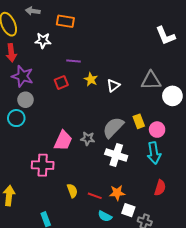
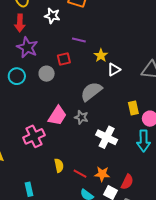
yellow star: (91, 79) -> (101, 55), moved
gray circle: (25, 100) -> (47, 74), moved
cyan circle: (16, 118) -> (17, 76), moved
gray semicircle: (113, 127) -> (91, 91), moved
pink cross: (43, 165) -> (34, 136), turned -35
red semicircle: (160, 188) -> (127, 182), moved

